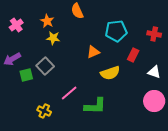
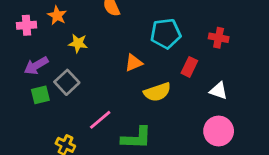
orange star: (47, 21) -> (57, 15), moved
pink cross: (16, 25) -> (26, 25), turned 32
purple arrow: (12, 59) -> (36, 66), moved

